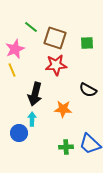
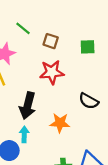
brown square: (55, 38) -> (51, 41), size x0.6

